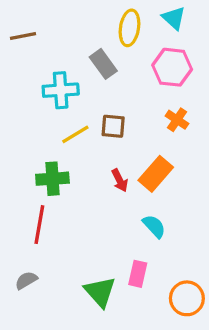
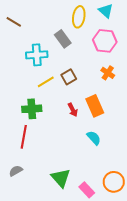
brown line: (23, 36) -> (14, 22), turned 42
brown square: (113, 126) -> (69, 77), turned -35
orange rectangle: (156, 174) -> (95, 106), turned -65
pink rectangle: (138, 274) -> (87, 190), moved, turned -56

